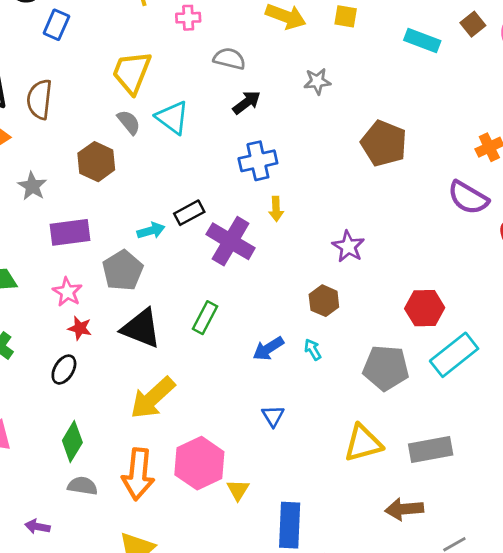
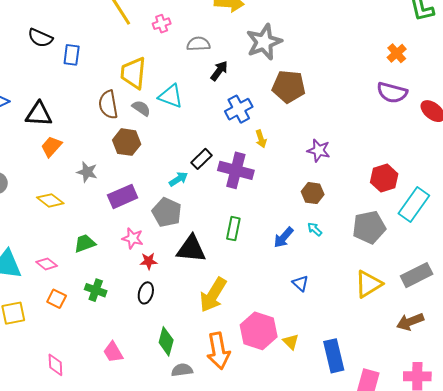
gray star: (317, 81) -> (264, 42), size x1.8
brown semicircle: (39, 99) -> (108, 105), moved
brown pentagon: (384, 143) -> (289, 87), moved

